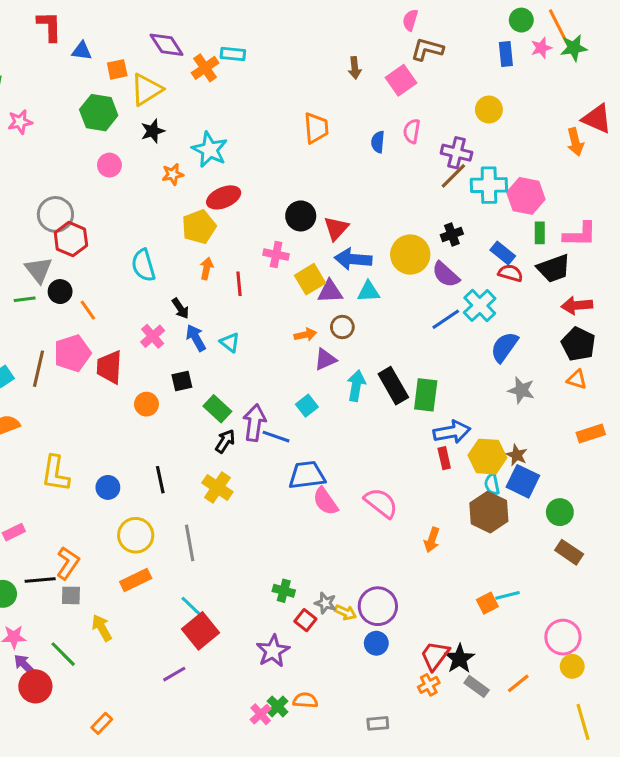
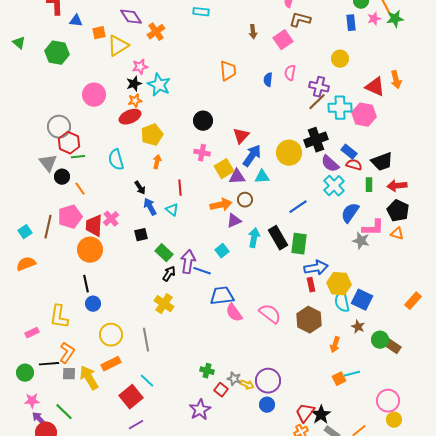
cyan rectangle: (233, 54) -> (201, 12), moved
green hexagon: (99, 113) -> (57, 53), moved
red triangle: (597, 119) -> (375, 87), moved
pink star: (20, 122) -> (140, 67), moved
black star: (153, 131) -> (134, 84), moved
pink circle: (109, 165) -> (94, 95), size x1.5
red ellipse: (224, 197) -> (130, 117), moved
black circle: (301, 216) -> (203, 121), moved
green rectangle: (540, 233) -> (369, 185), moved
black cross: (452, 234) -> (316, 140), size x1.6
pink L-shape: (580, 234) -> (373, 228), moved
blue arrow: (353, 259) -> (252, 156), turned 120
purple semicircle: (446, 275) -> (330, 164), moved
red line: (239, 284) -> (180, 188), moved
green line: (25, 299) -> (78, 157), moved
blue line: (446, 319) -> (298, 207), moved
orange arrow: (305, 335) -> (221, 205), size x1.5
pink cross: (153, 336) -> (111, 219), moved
orange circle: (146, 404) -> (90, 250), moved, size x1.6
orange rectangle: (591, 433) -> (413, 301), moved, turned -30
brown star: (517, 455) -> (358, 327), moved
yellow L-shape: (55, 474) -> (59, 317), moved
black line: (160, 480) -> (86, 284), moved
cyan semicircle: (492, 484) -> (342, 302), size x1.5
brown hexagon: (489, 512) -> (309, 320), moved
green circle: (560, 512) -> (380, 340), moved
orange arrow: (432, 540) -> (335, 345), moved
yellow arrow: (102, 628) -> (89, 378), moved, size x1.4
red square: (200, 631) -> (131, 397), moved

